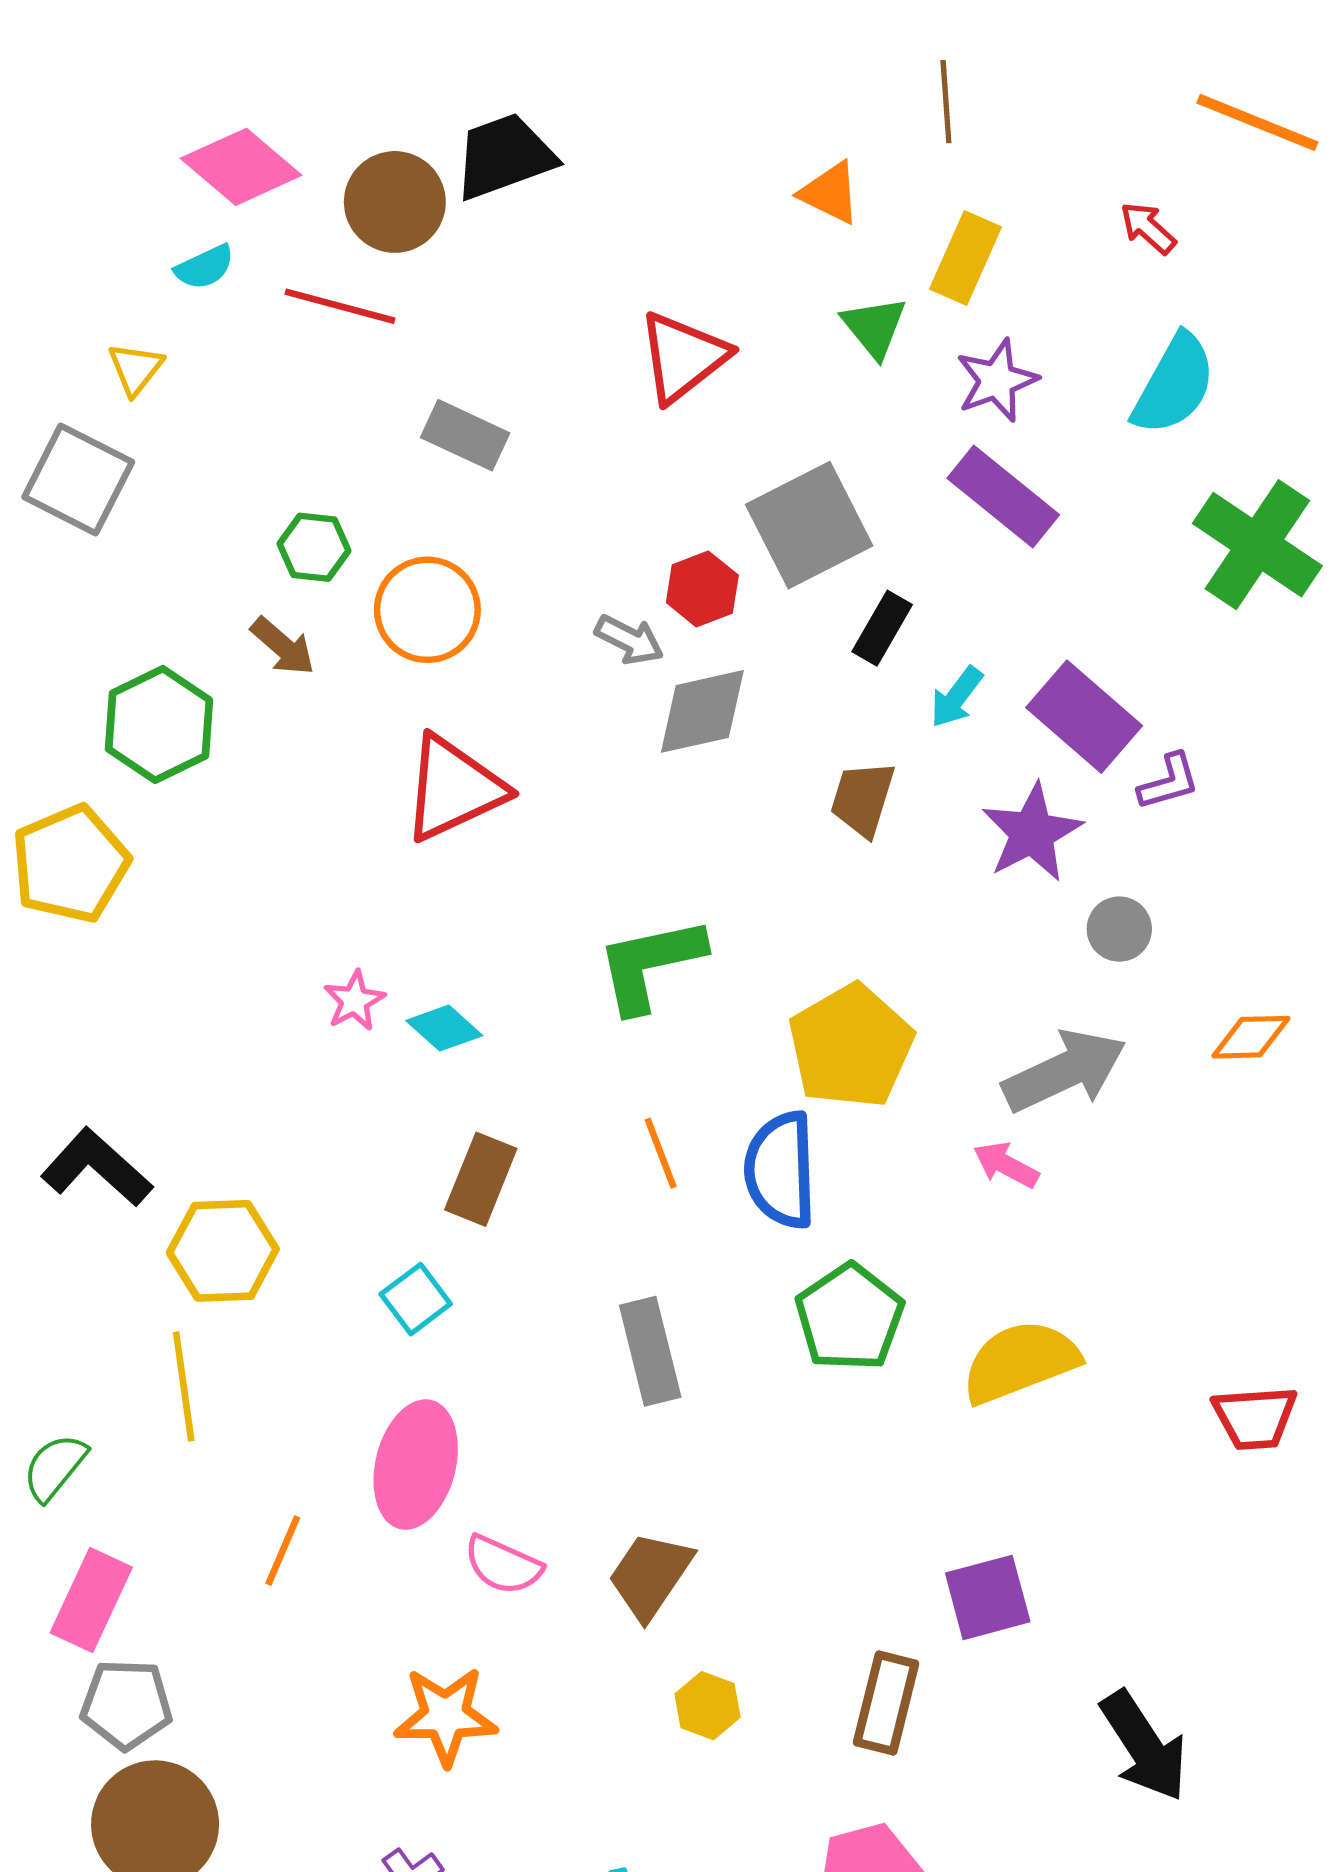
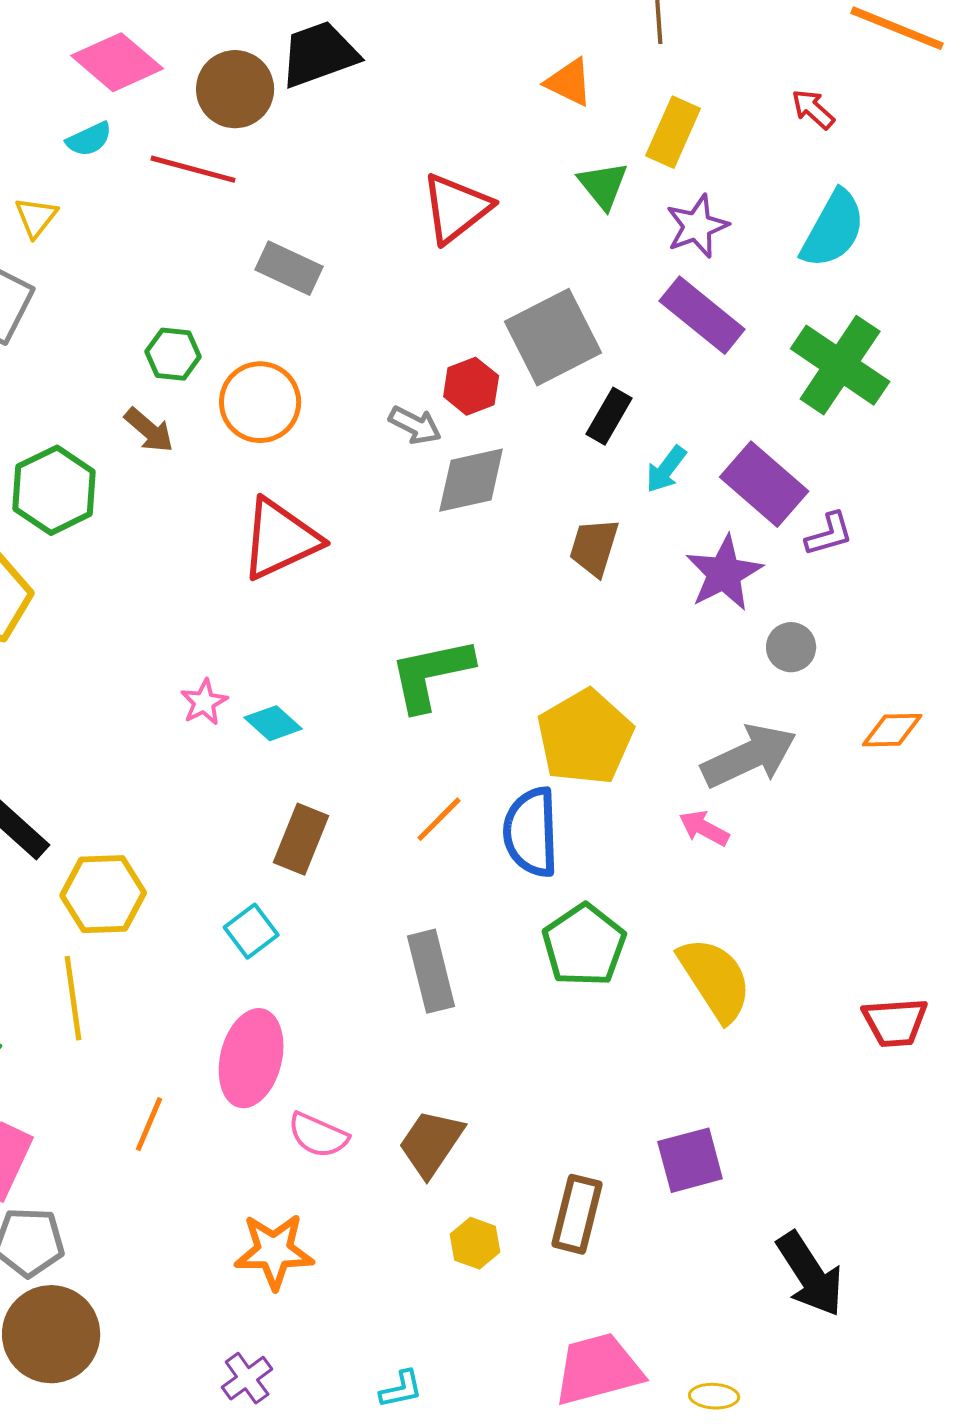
green cross: (1257, 545) -> (840, 365), moved
orange line: (661, 1153) -> (439, 819), turned 66
yellow semicircle: (1020, 1362) -> (715, 979), turned 78
brown rectangle: (886, 1703) -> (577, 1214), moved

